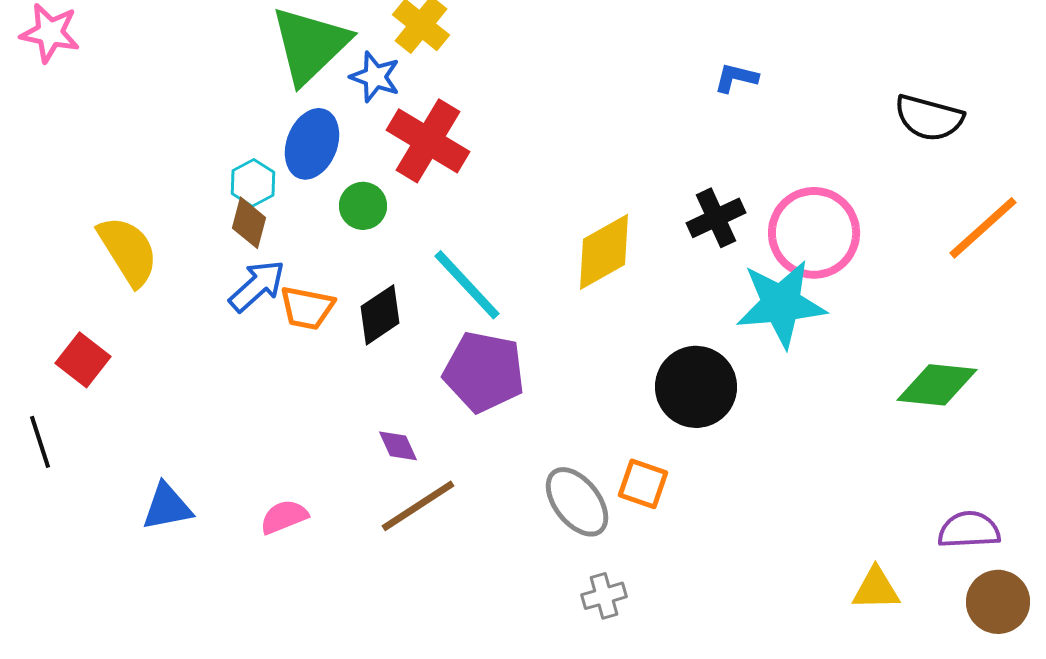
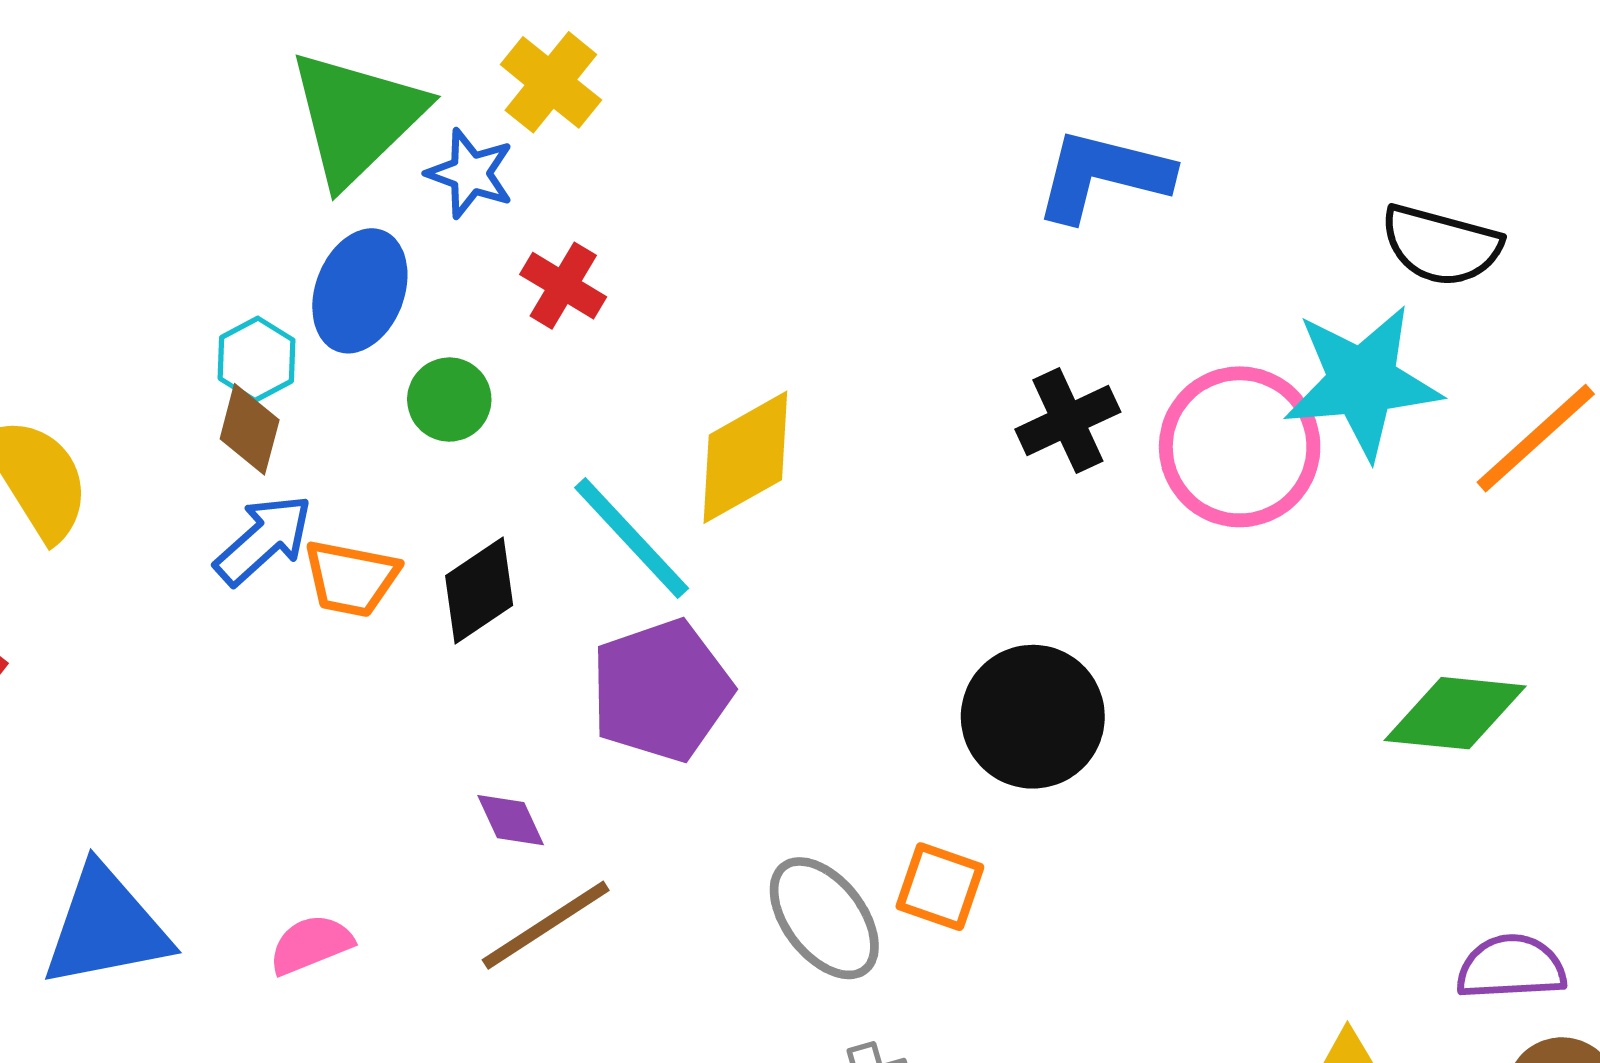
blue L-shape: (736, 78) -> (1103, 175), size x1.8
red cross: (428, 141) -> (563, 286), size x0.6
yellow diamond: (604, 252) -> (745, 457), moved
cyan star: (781, 304) -> (1362, 382), moved
purple pentagon: (484, 372) -> (661, 690), turned -30
blue triangle: (167, 507) -> (106, 927), size x1.5

